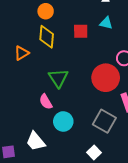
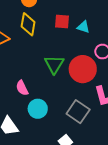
cyan triangle: (106, 23) -> (83, 27), moved
green triangle: (58, 78) -> (54, 64), moved

